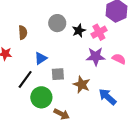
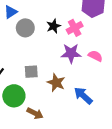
gray circle: (57, 23) -> (25, 28), moved
blue triangle: (41, 58) -> (11, 12), moved

